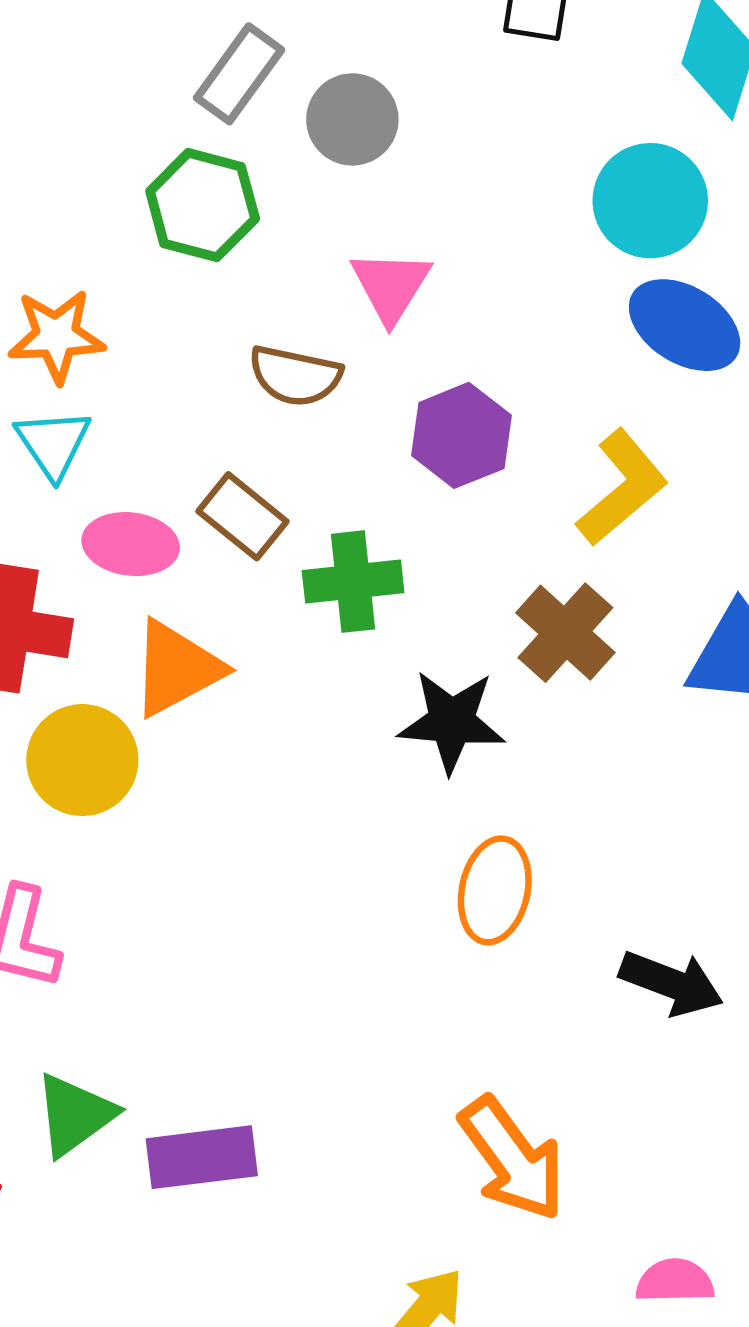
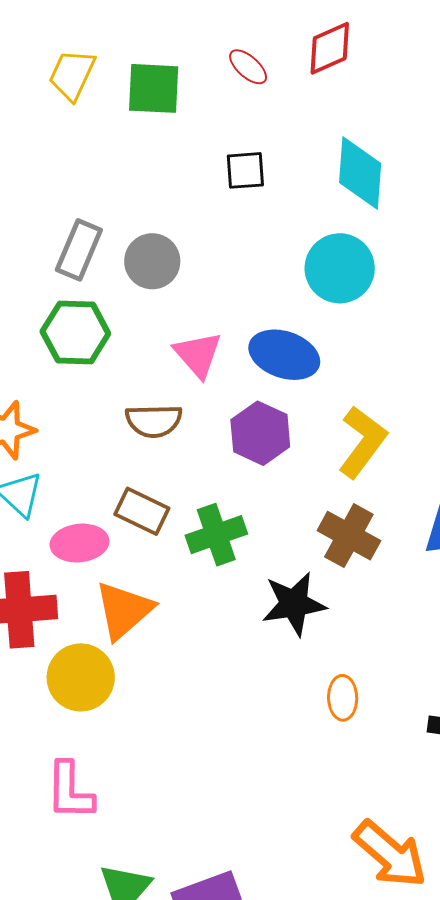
blue ellipse: (685, 325) -> (284, 355), moved
orange ellipse: (495, 890) -> (343, 698), size x0.7

